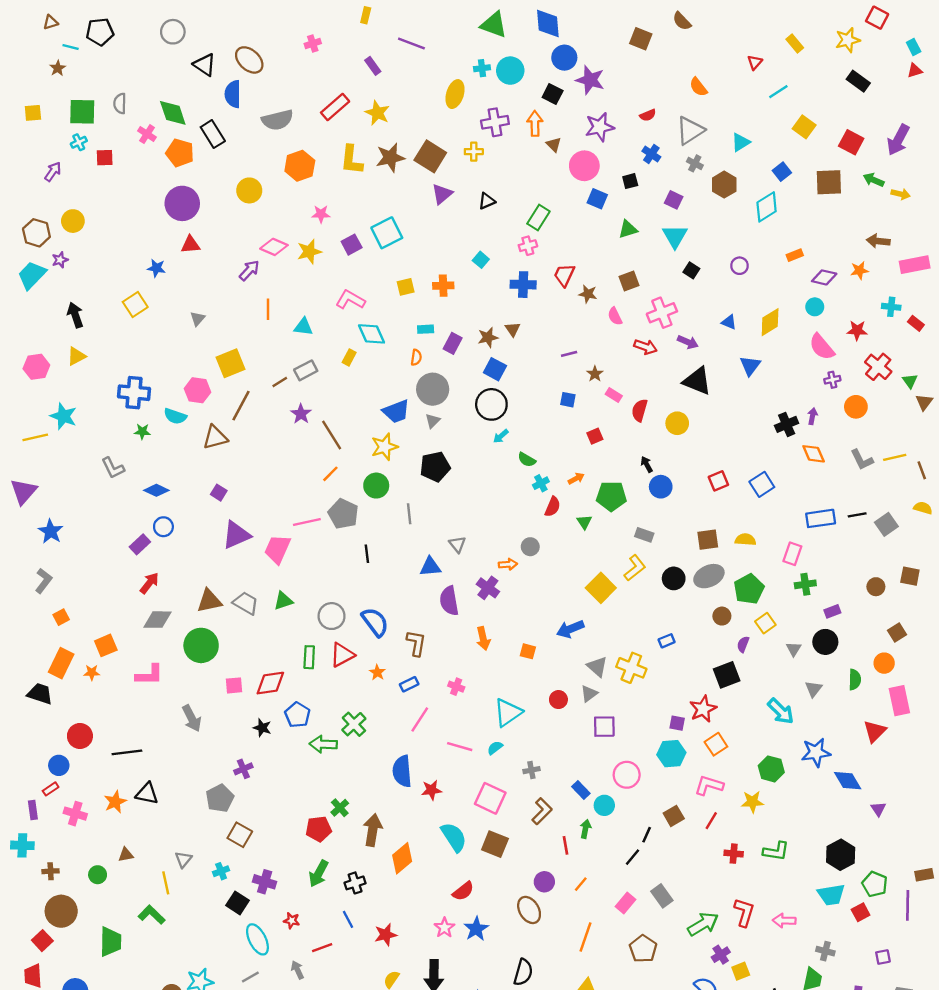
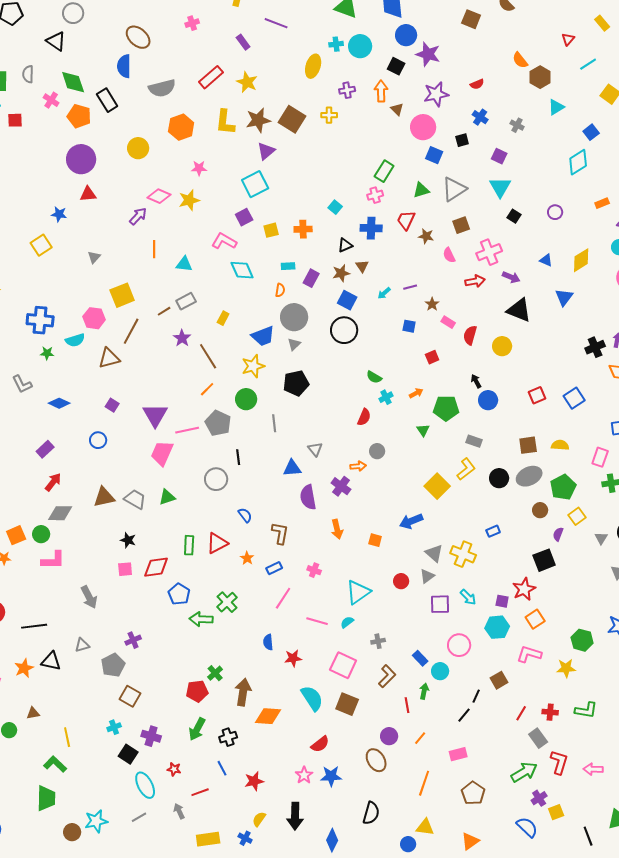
black triangle: (205, 65) -> (56, 41), moved
purple cross: (495, 122) -> (347, 90), size x0.7
gray triangle: (690, 130) -> (454, 189), moved
brown hexagon: (724, 185) -> (540, 77), moved
purple triangle: (442, 194) -> (266, 151), moved
black triangle: (487, 201) -> (345, 245), moved
green triangle: (628, 229) -> (421, 190), moved
purple square: (352, 245) -> (244, 217), moved
red arrow: (645, 347) -> (475, 281), turned -30
yellow rectangle: (349, 357) -> (223, 318), moved
cyan semicircle: (175, 416) -> (75, 340), turned -36
cyan arrow: (501, 436) -> (384, 293), moved
red semicircle: (553, 507) -> (364, 417), moved
blue circle: (163, 527) -> (98, 440), moved
purple triangle: (236, 535) -> (155, 415), moved, turned -36
gray circle: (332, 616) -> (216, 479), moved
blue semicircle: (375, 622) -> (245, 515), size x0.6
green circle: (201, 645) -> (41, 534), moved, size x0.6
cyan arrow: (781, 711) -> (468, 597), moved, size x0.7
black star: (262, 728) -> (128, 540), moved
blue semicircle: (402, 771) -> (268, 642), size x0.6
red line: (711, 821) -> (521, 713), moved
orange diamond: (402, 858) -> (268, 716), turned 44
gray triangle: (183, 859) -> (82, 645), moved, turned 35
gray rectangle: (662, 896) -> (538, 738), moved
pink rectangle: (625, 903) -> (458, 754), turned 36
blue star: (476, 929) -> (331, 776), turned 30
green trapezoid: (111, 942) -> (46, 798), moved

